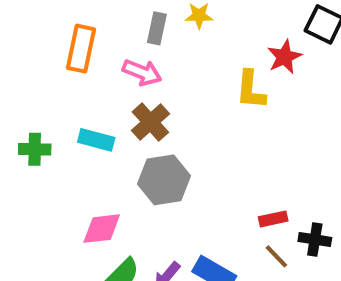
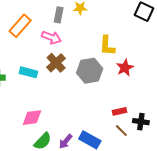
orange rectangle: (81, 49) -> (20, 26), turned 30
red star: (284, 57) -> (125, 68), moved
gray hexagon: (164, 180) -> (90, 71), moved

